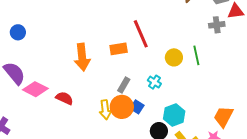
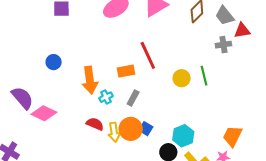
blue circle: (18, 32) -> (54, 62), moved
cyan cross: (154, 82) -> (106, 97), moved, turned 32
gray rectangle: (124, 85) -> (133, 98), moved
red semicircle: (64, 98) -> (95, 124), moved

